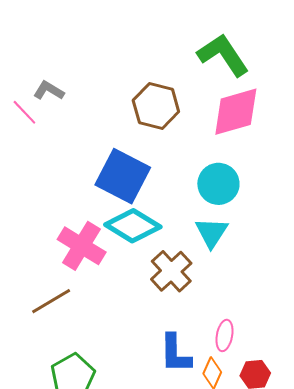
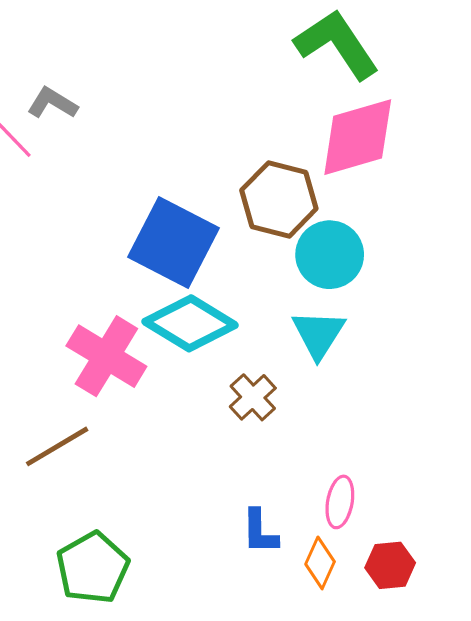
brown hexagon: (156, 106) -> (279, 199), moved
brown cross: (171, 271) -> (253, 397), size x0.7
blue L-shape: (175, 354) -> (260, 532), size x0.7

